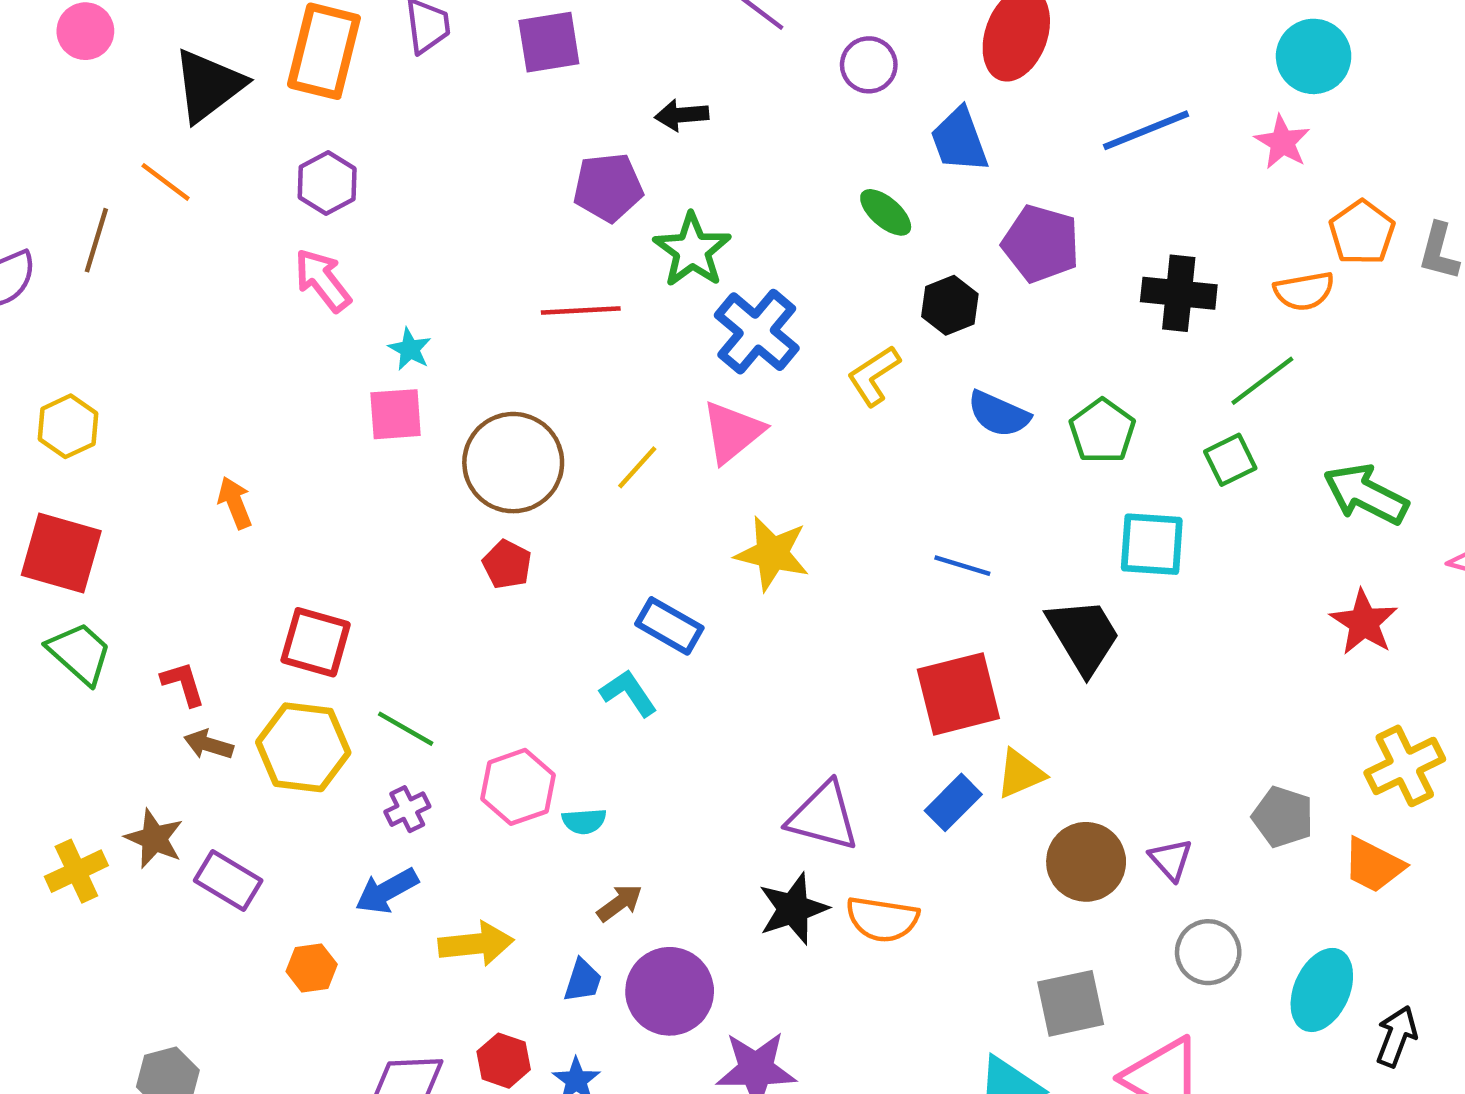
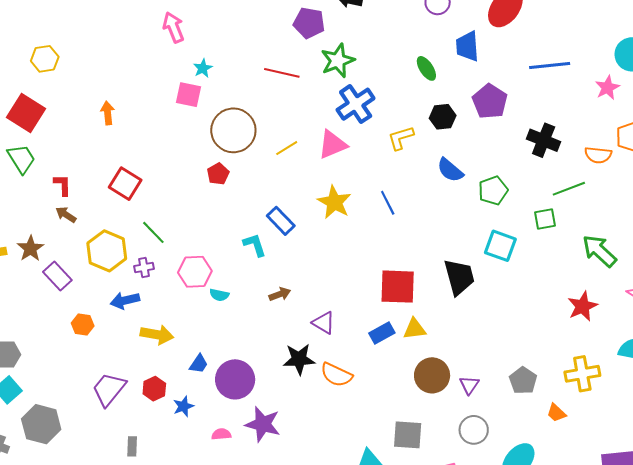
blue line: (962, 566) -> (388, 203), moved, turned 30
yellow hexagon: (303, 747) -> (107, 251), moved
purple triangle: (823, 817) -> (324, 323), size x0.7
orange trapezoid: (1374, 865) -> (556, 413), size x0.7
brown arrow: (620, 903) -> (280, 294), moved

